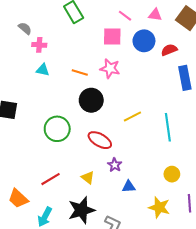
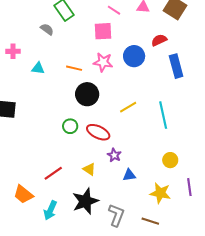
gray semicircle: (25, 28) -> (47, 29), moved
blue circle: (144, 41) -> (134, 56), moved
pink cross: (39, 45) -> (13, 51), moved
green circle: (57, 129) -> (70, 126), moved, size x0.6

